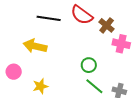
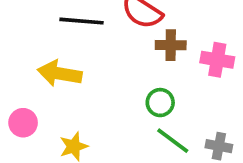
brown cross: (107, 25) -> (171, 45), moved, turned -35

